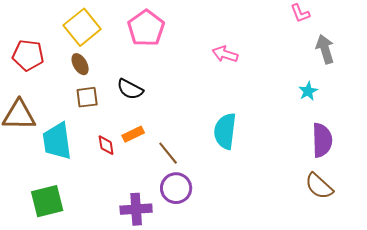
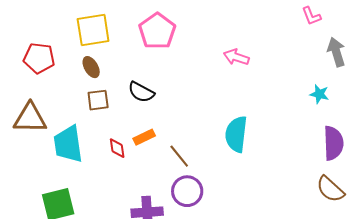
yellow square: (82, 27) -> (93, 30), turned 30
cyan star: (308, 91) -> (319, 94), turned -30

